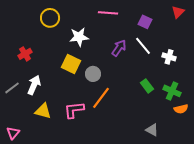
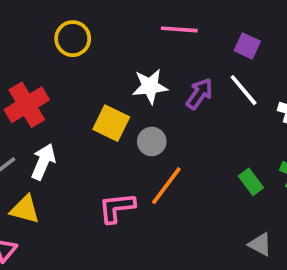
white star: (79, 37) -> (150, 86), moved
red cross: (25, 54) -> (27, 105), size x1.6
green rectangle: (147, 86) -> (251, 182), moved
yellow triangle: (43, 111) -> (25, 209), moved

